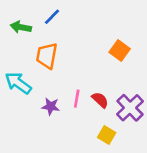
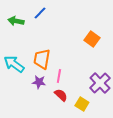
orange trapezoid: (47, 56) -> (42, 59), moved
red semicircle: (100, 100) -> (61, 95), moved

